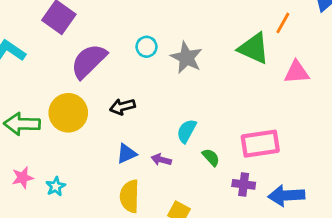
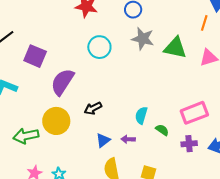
orange line: (283, 23) -> (204, 23), moved
cyan circle: (147, 47) -> (99, 47), moved, size x1.5
gray star: (186, 58) -> (143, 39), moved

